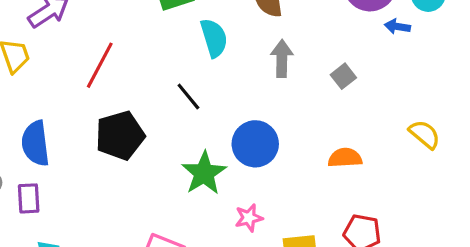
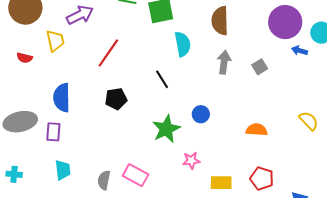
gray square: (343, 76) -> (260, 67), moved
black pentagon: (120, 135) -> (116, 99), size x0.7
blue circle: (255, 144) -> (201, 114), size x0.6

